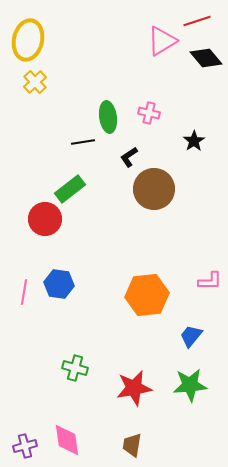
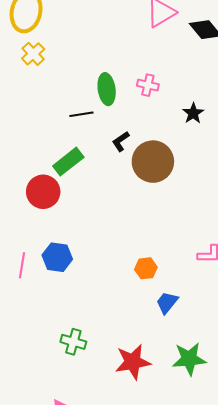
black L-shape: (129, 157) -> (121, 141), moved
orange hexagon: (147, 295) -> (146, 268), size x0.5
blue trapezoid: (191, 336) -> (167, 303), moved

